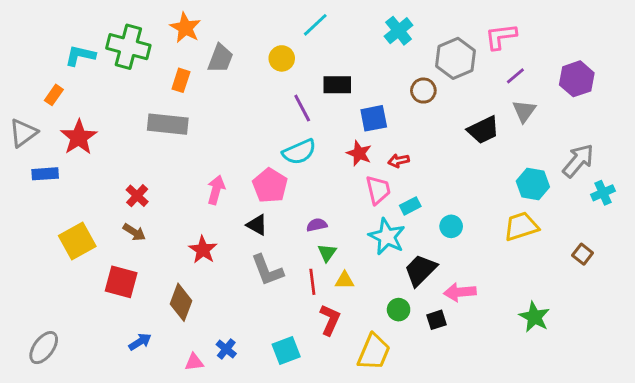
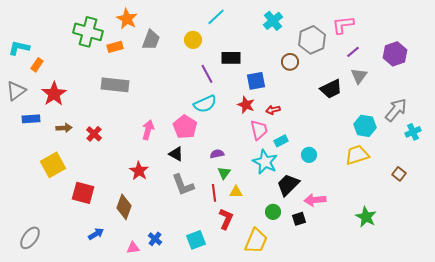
cyan L-shape: (80, 55) -> (19, 48), moved
orange rectangle: (181, 80) -> (115, 47), moved, turned 56
brown arrow: (134, 232) -> (64, 128), moved, turned -35

